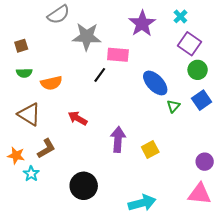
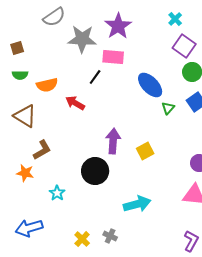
purple star: (142, 24) -> (118, 26), moved
red arrow: (78, 118) -> (75, 103), moved
orange star: (16, 156) -> (25, 173), moved
cyan star: (31, 174) -> (57, 193), moved
black circle: (84, 186) -> (95, 171), moved

